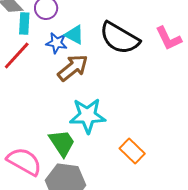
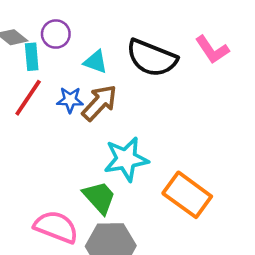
blue star: (57, 43) -> (70, 100), moved
orange rectangle: (132, 151) -> (187, 195), size x1.5

